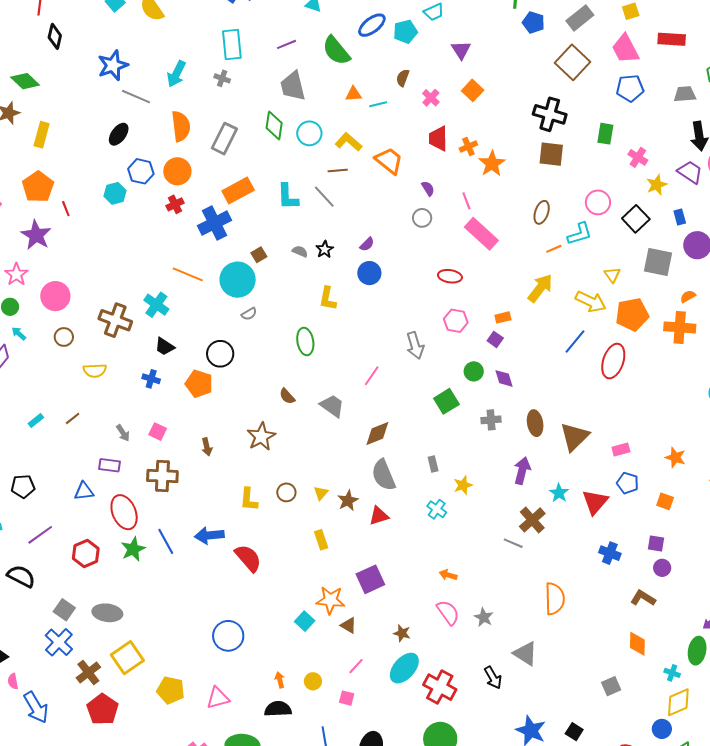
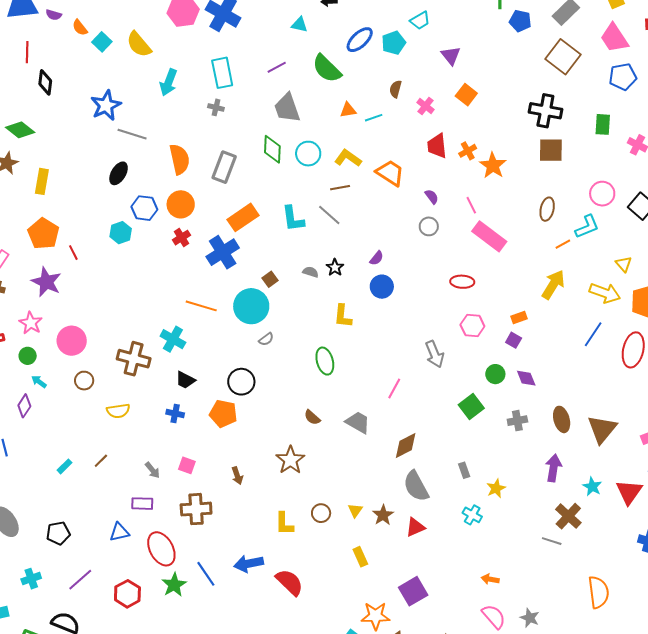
cyan arrow: (176, 74) -> (169, 82), moved

